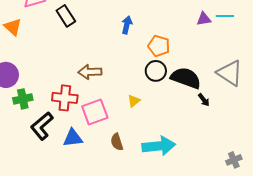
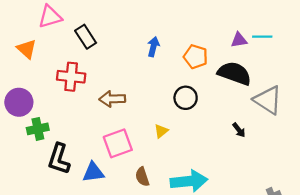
orange pentagon: (159, 46) -> (196, 57), moved
black semicircle: (186, 78) -> (234, 73), moved
red cross: (65, 98) -> (71, 77), moved
black L-shape: (42, 126) -> (59, 159), turned -32

